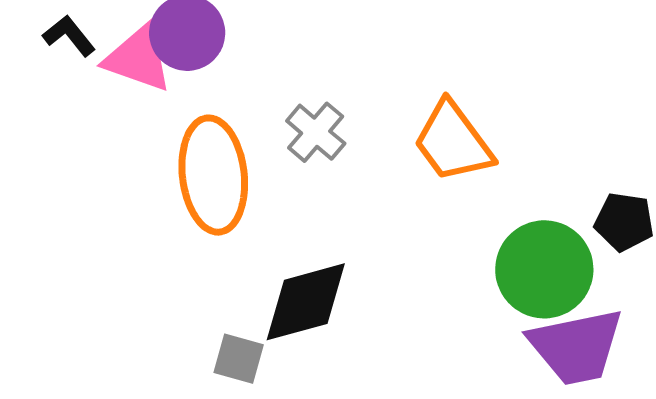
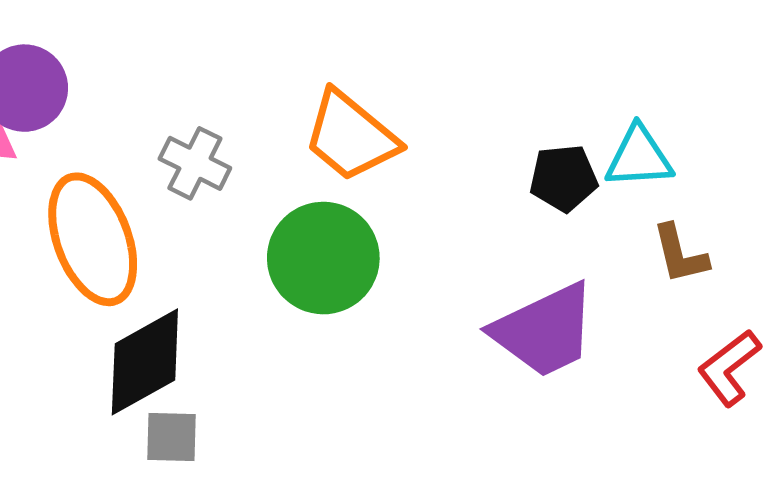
green circle: (544, 269) -> (323, 258), moved
black diamond: (306, 302) -> (145, 362), moved

